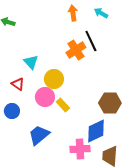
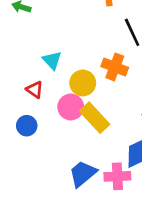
orange cross: (76, 50) -> (115, 67), moved, turned -36
yellow rectangle: (63, 105) -> (95, 118), size x1.6
blue trapezoid: (39, 135) -> (83, 174), moved

